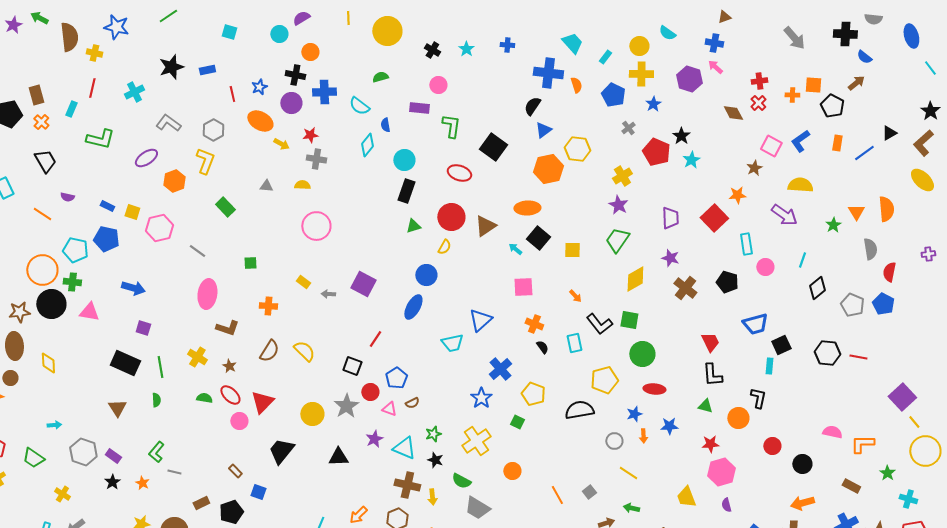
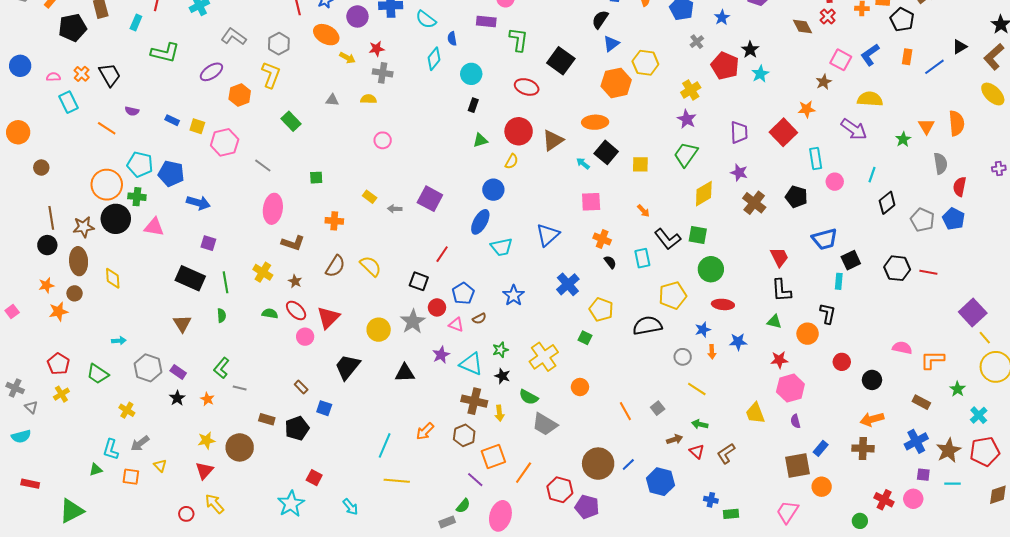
orange cross: (41, 122) -> (82, 74), moved
black rectangle: (406, 191) -> (473, 105), size x0.6
pink circle: (316, 226) -> (383, 140), size x0.6
blue pentagon: (106, 239) -> (171, 174), moved
cyan trapezoid: (452, 343) -> (501, 247), moved
blue star: (481, 398) -> (514, 295), moved
cyan cross: (908, 499) -> (979, 415), turned 30
brown rectangle: (201, 503) -> (267, 419), turned 42

